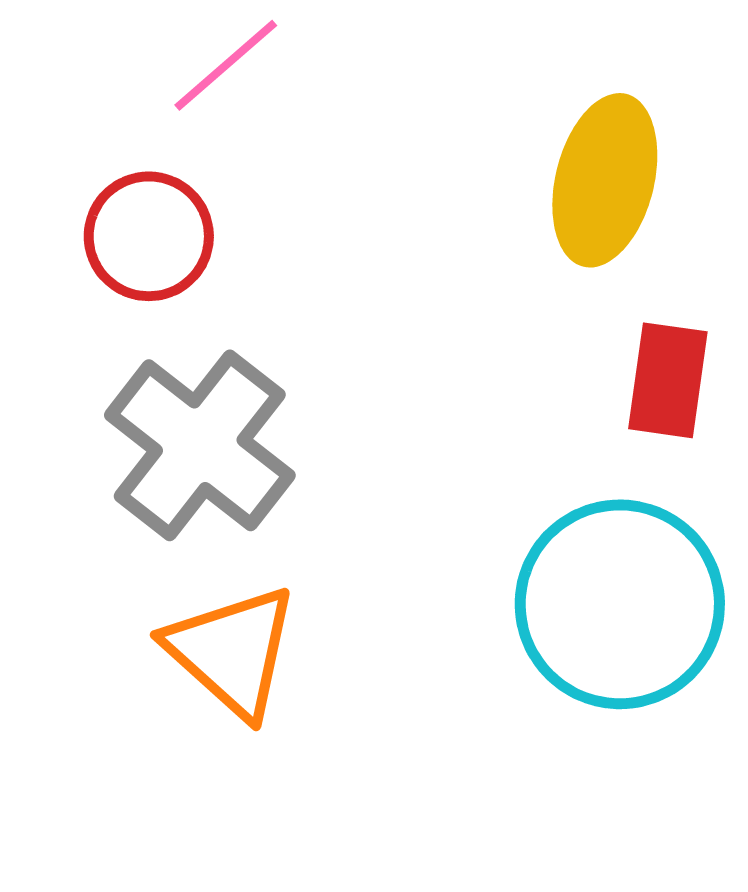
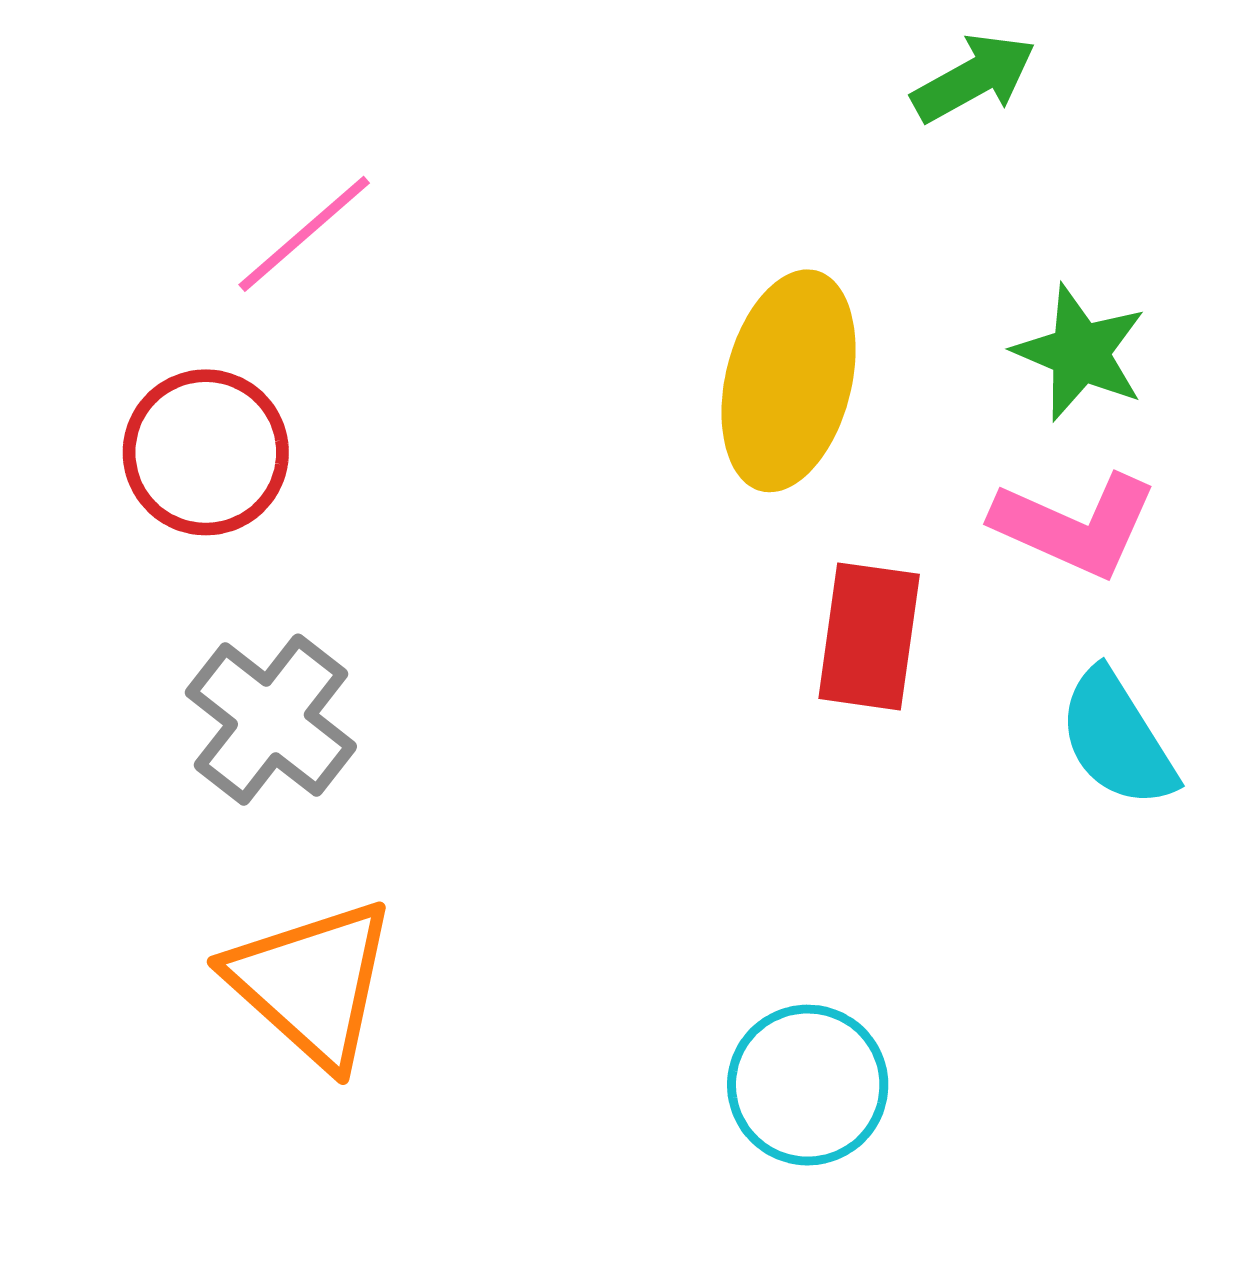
gray cross: (200, 445) -> (271, 720), size x0.7
cyan circle: (620, 604) -> (808, 1085), moved, size x0.6

